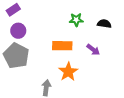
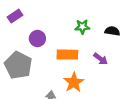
purple circle: (18, 31) -> (37, 38), moved

